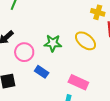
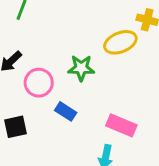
yellow ellipse: (86, 41) -> (120, 42), moved, turned -60

